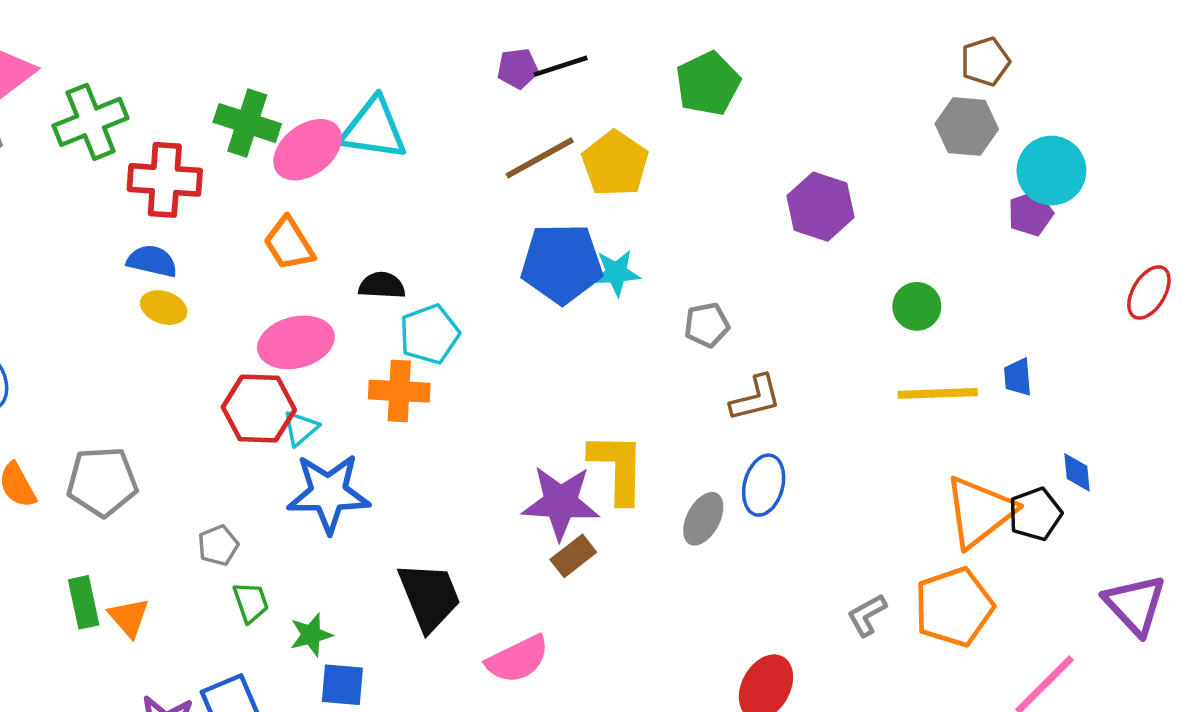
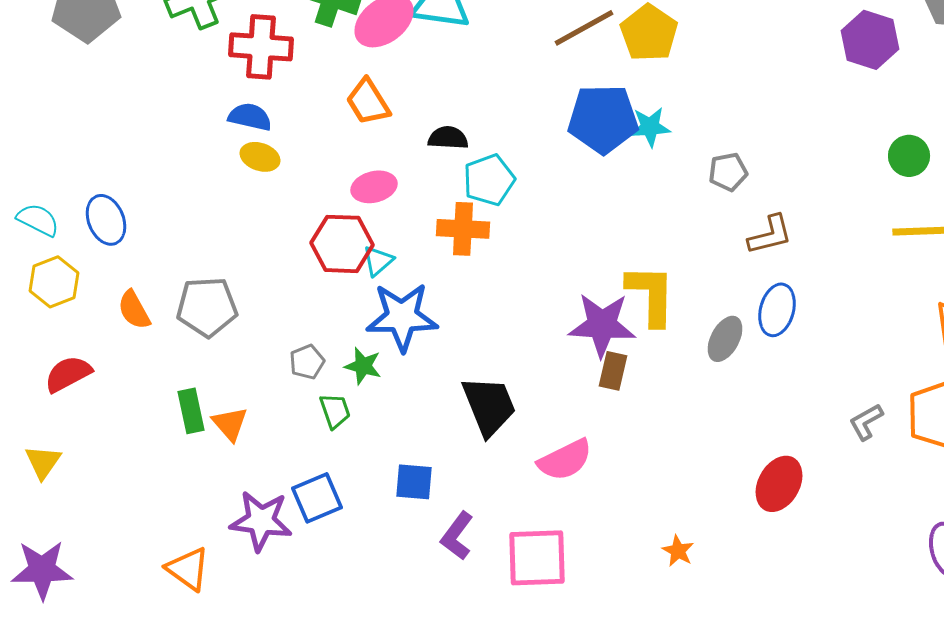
purple hexagon: (821, 207) -> (870, 40), moved
pink ellipse: (296, 342) -> (374, 187), size x0.7
brown rectangle: (573, 556) -> (613, 371), turned -39
green star: (311, 635) -> (363, 366), moved, turned 30

